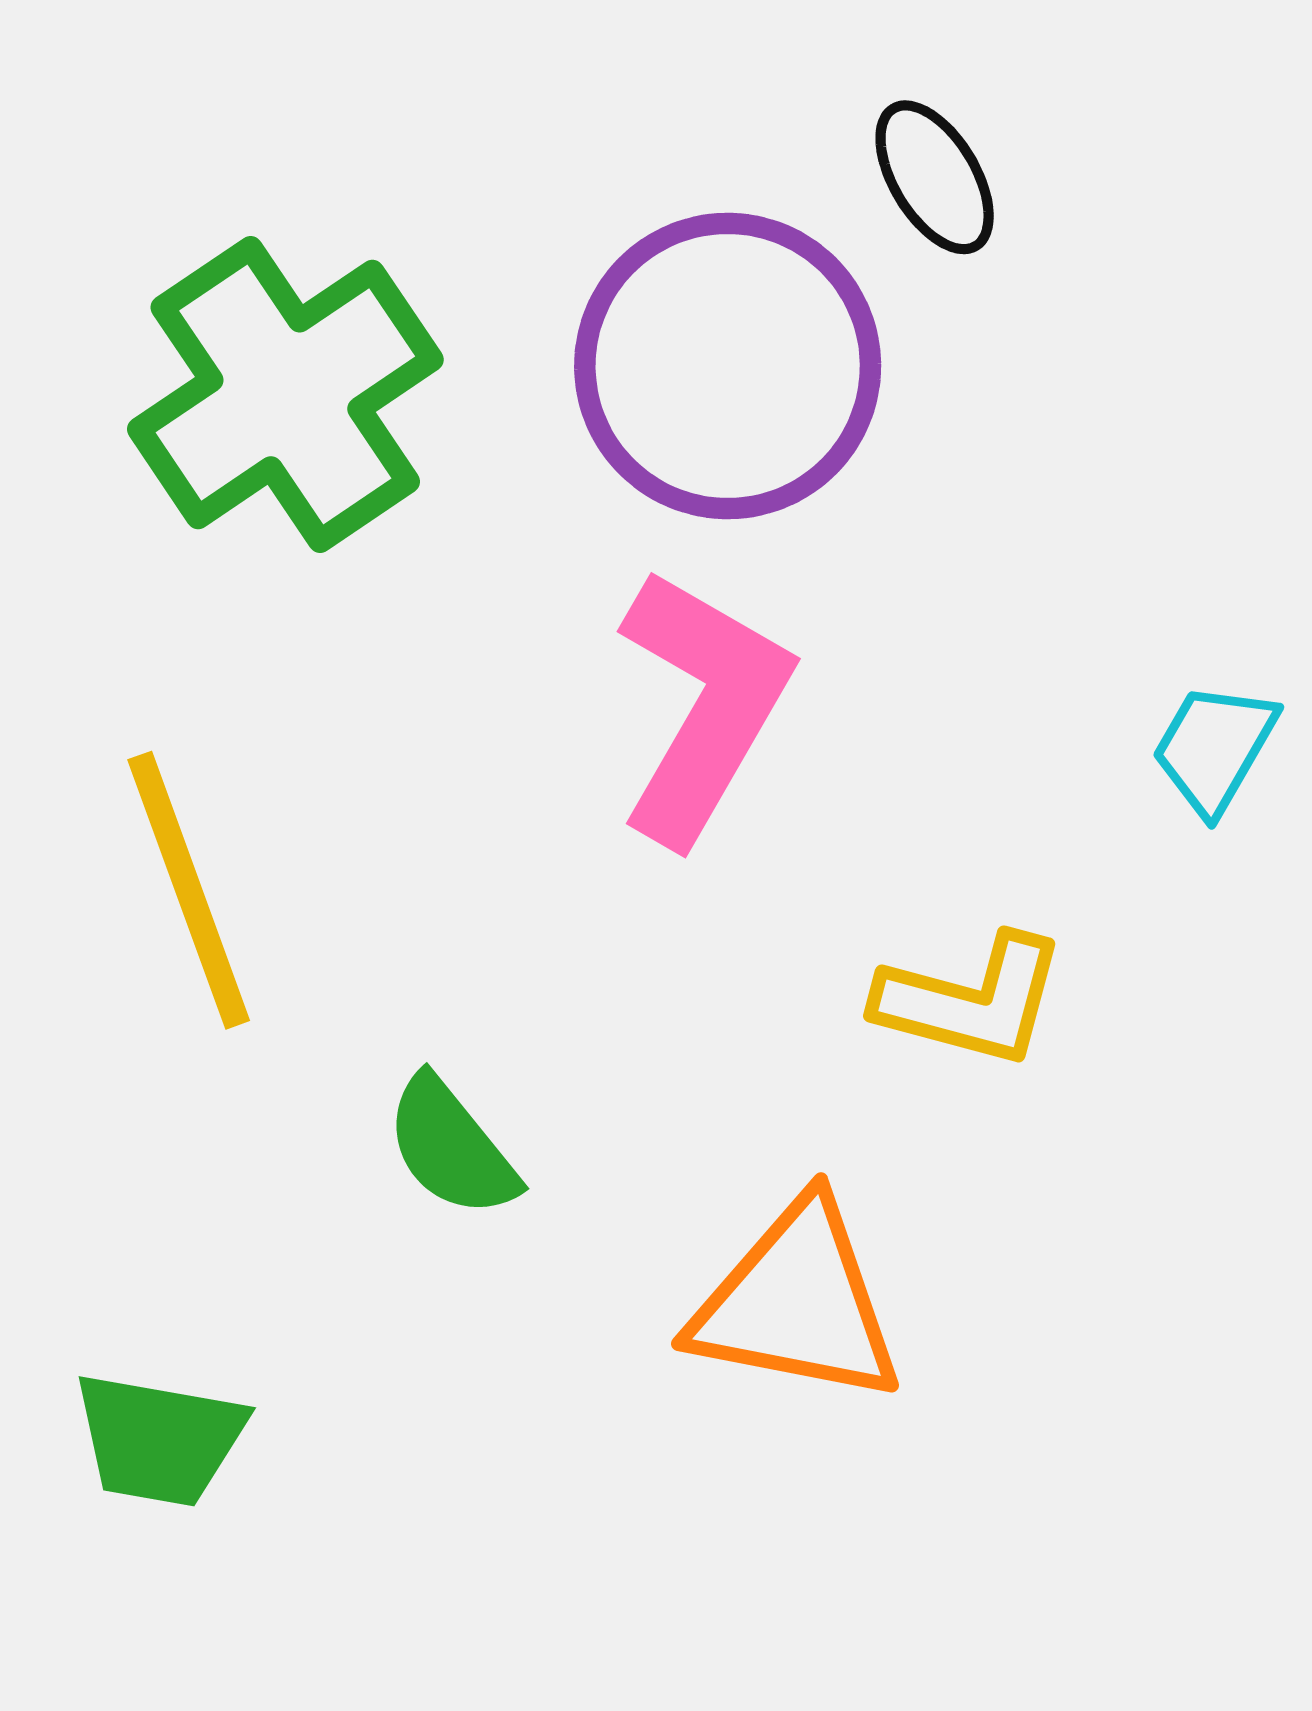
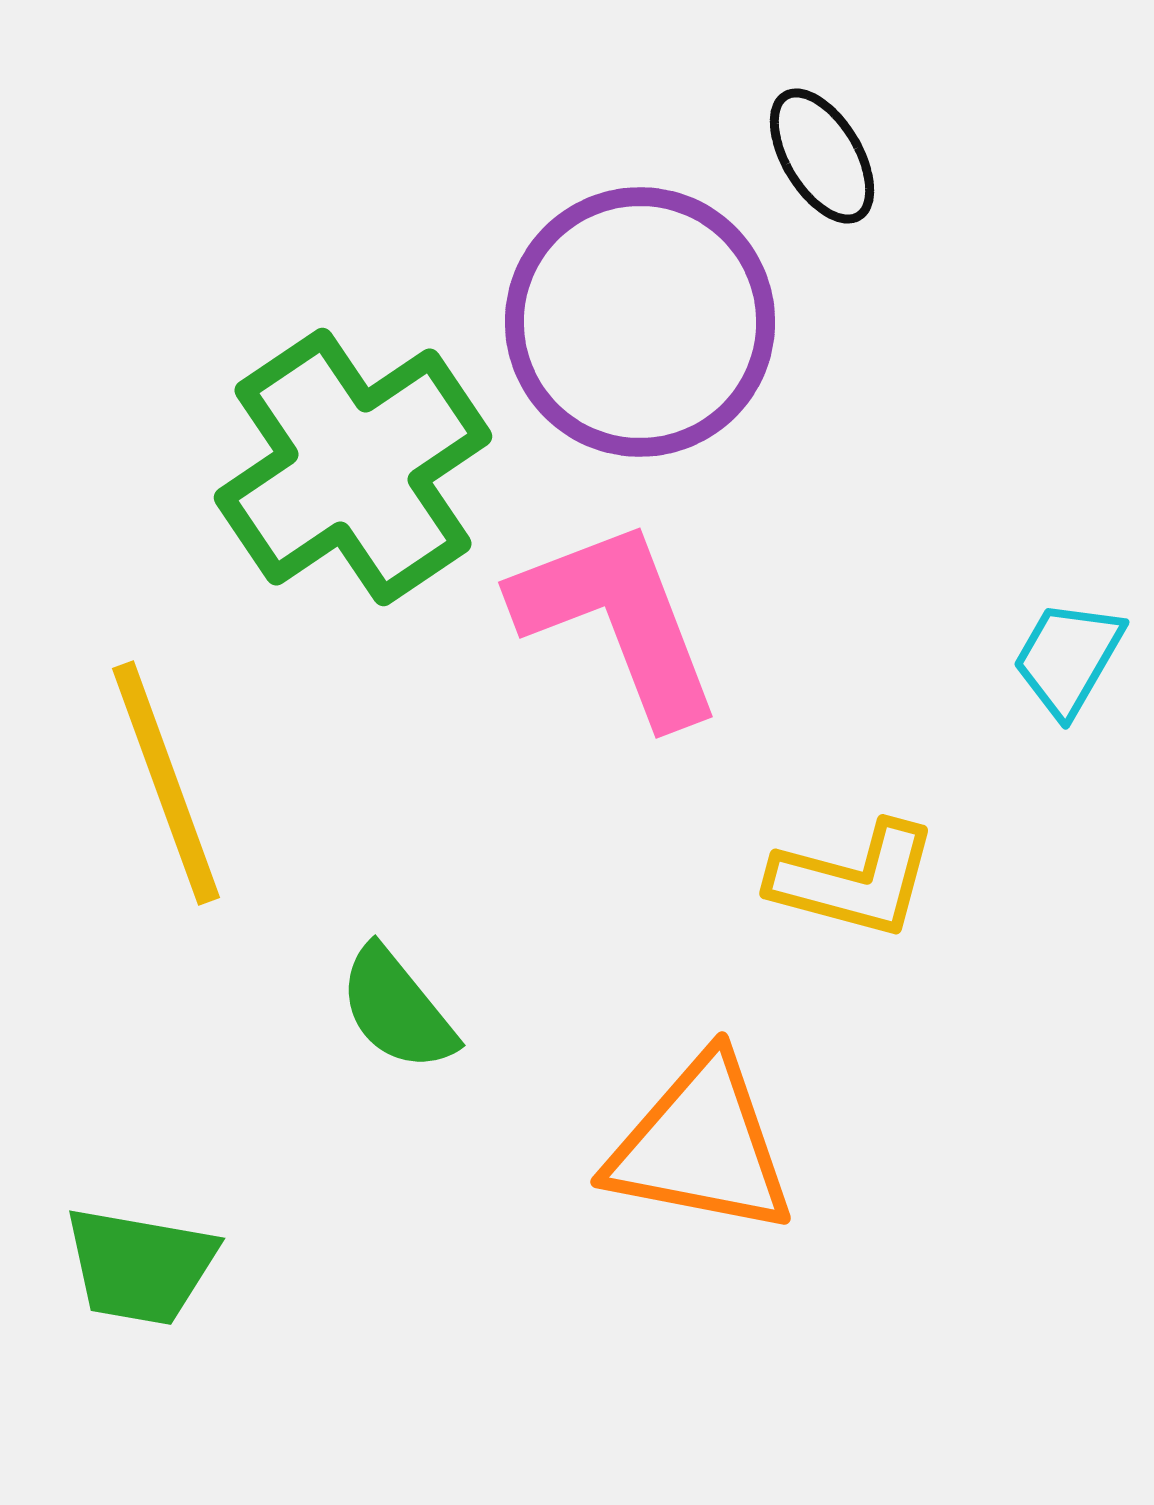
green cross: (285, 394) -> (353, 467), moved
pink L-shape: (703, 706) -> (618, 621), turned -51

